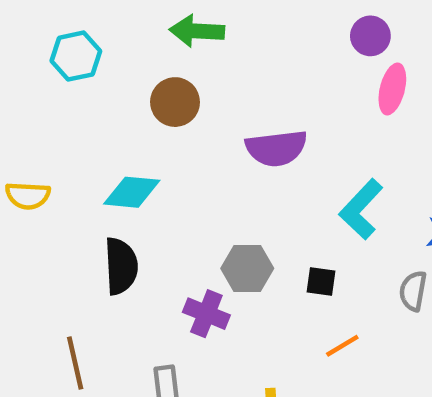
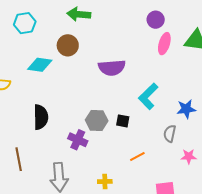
cyan diamond: (132, 192) -> (40, 65), moved
black square: (321, 281) -> (123, 121), moved

